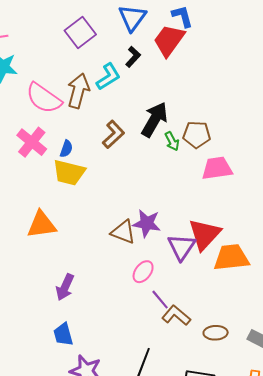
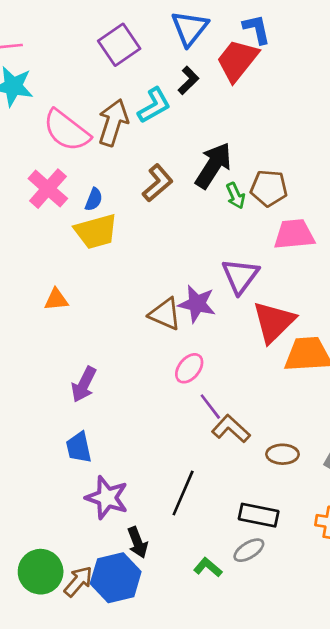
yellow trapezoid: (69, 173) -> (96, 231), turned -32
orange triangle: (42, 225) -> (56, 299), size x0.6
purple triangle: (181, 247) -> (240, 276), moved

